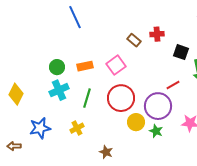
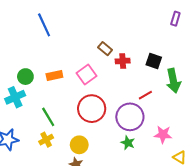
red cross: (157, 34) -> (123, 61), moved
cyan cross: (59, 90) -> (15, 97), moved
green line: (87, 98) -> (48, 117), moved, turned -48
yellow circle: (136, 122) -> (79, 145), moved

